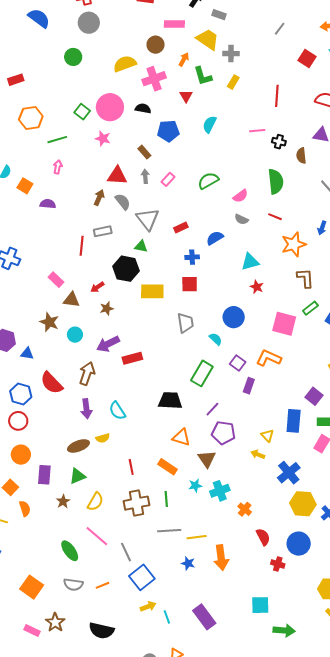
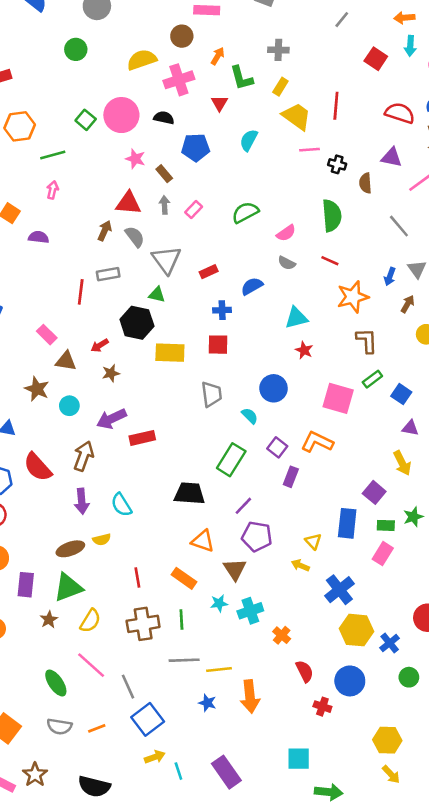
yellow trapezoid: (208, 39) -> (297, 116), moved
pink star: (103, 139) -> (135, 159), moved
green triangle: (78, 476) -> (68, 587), size x1.4

